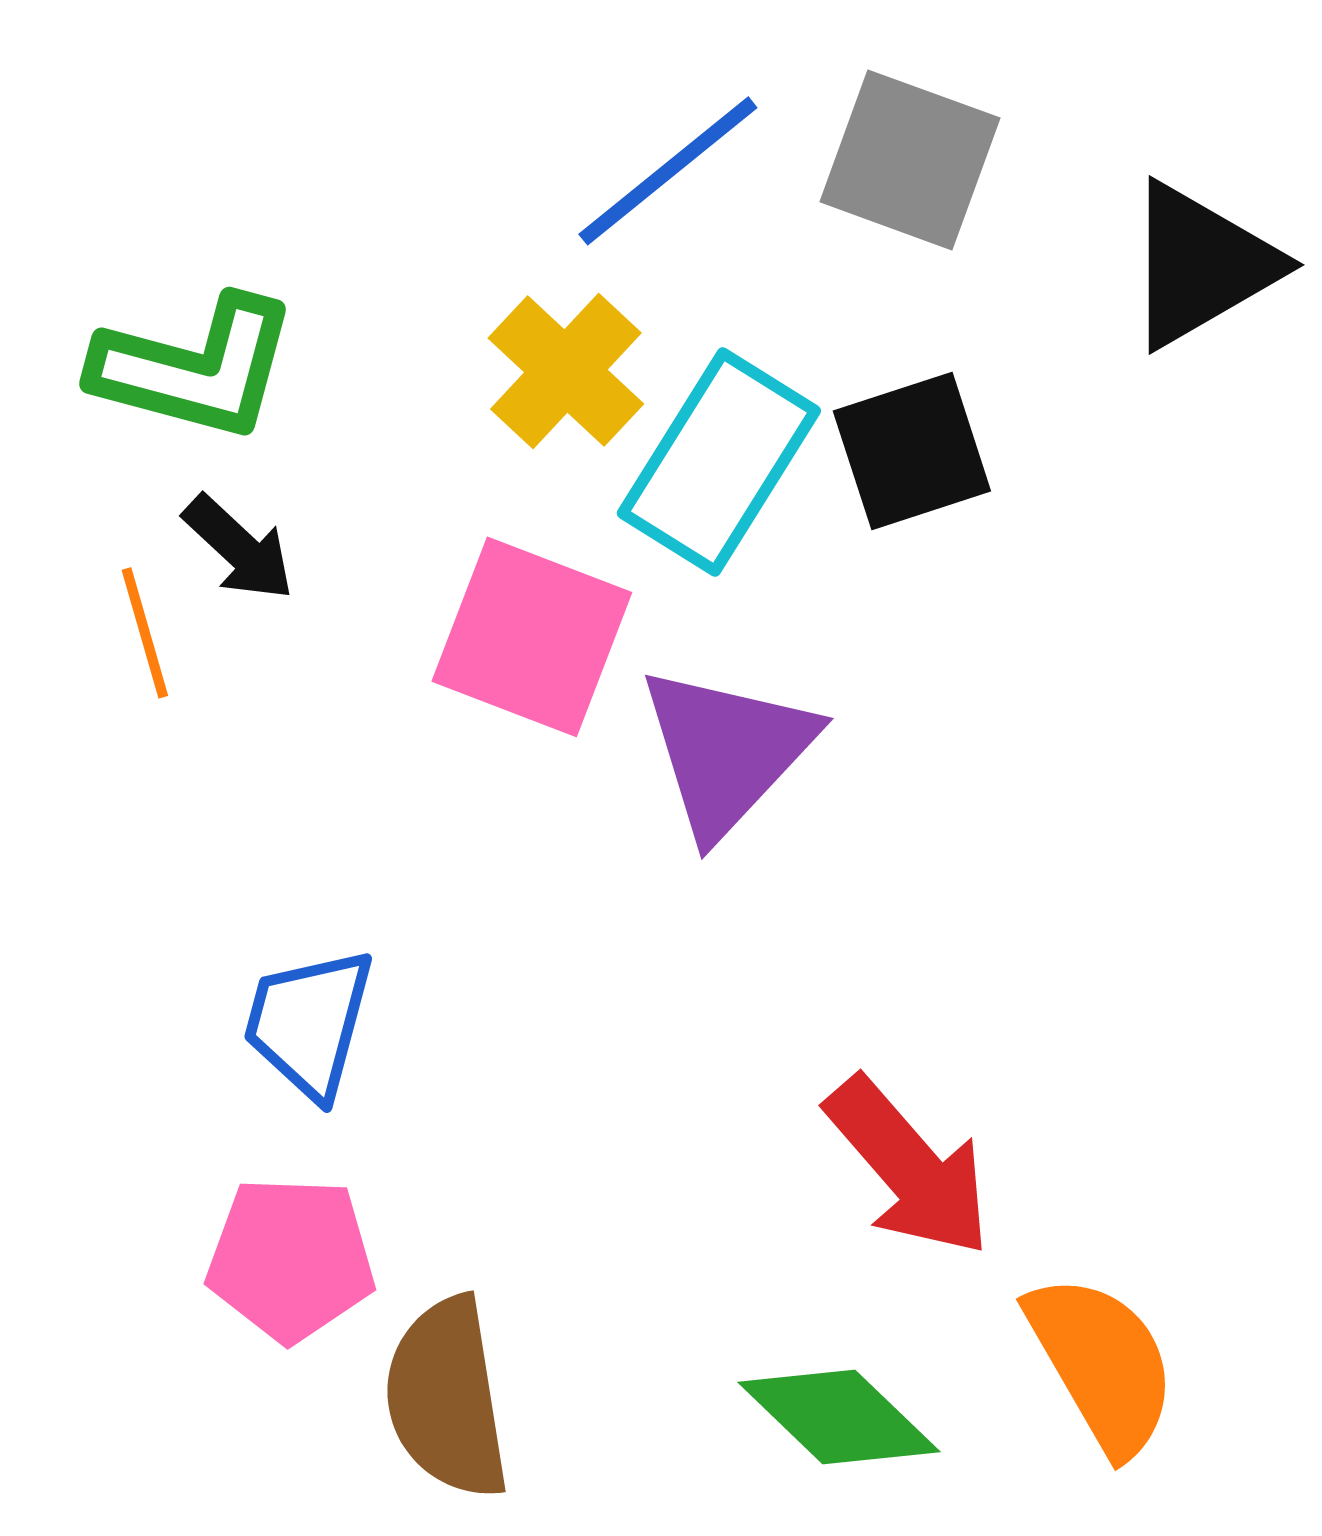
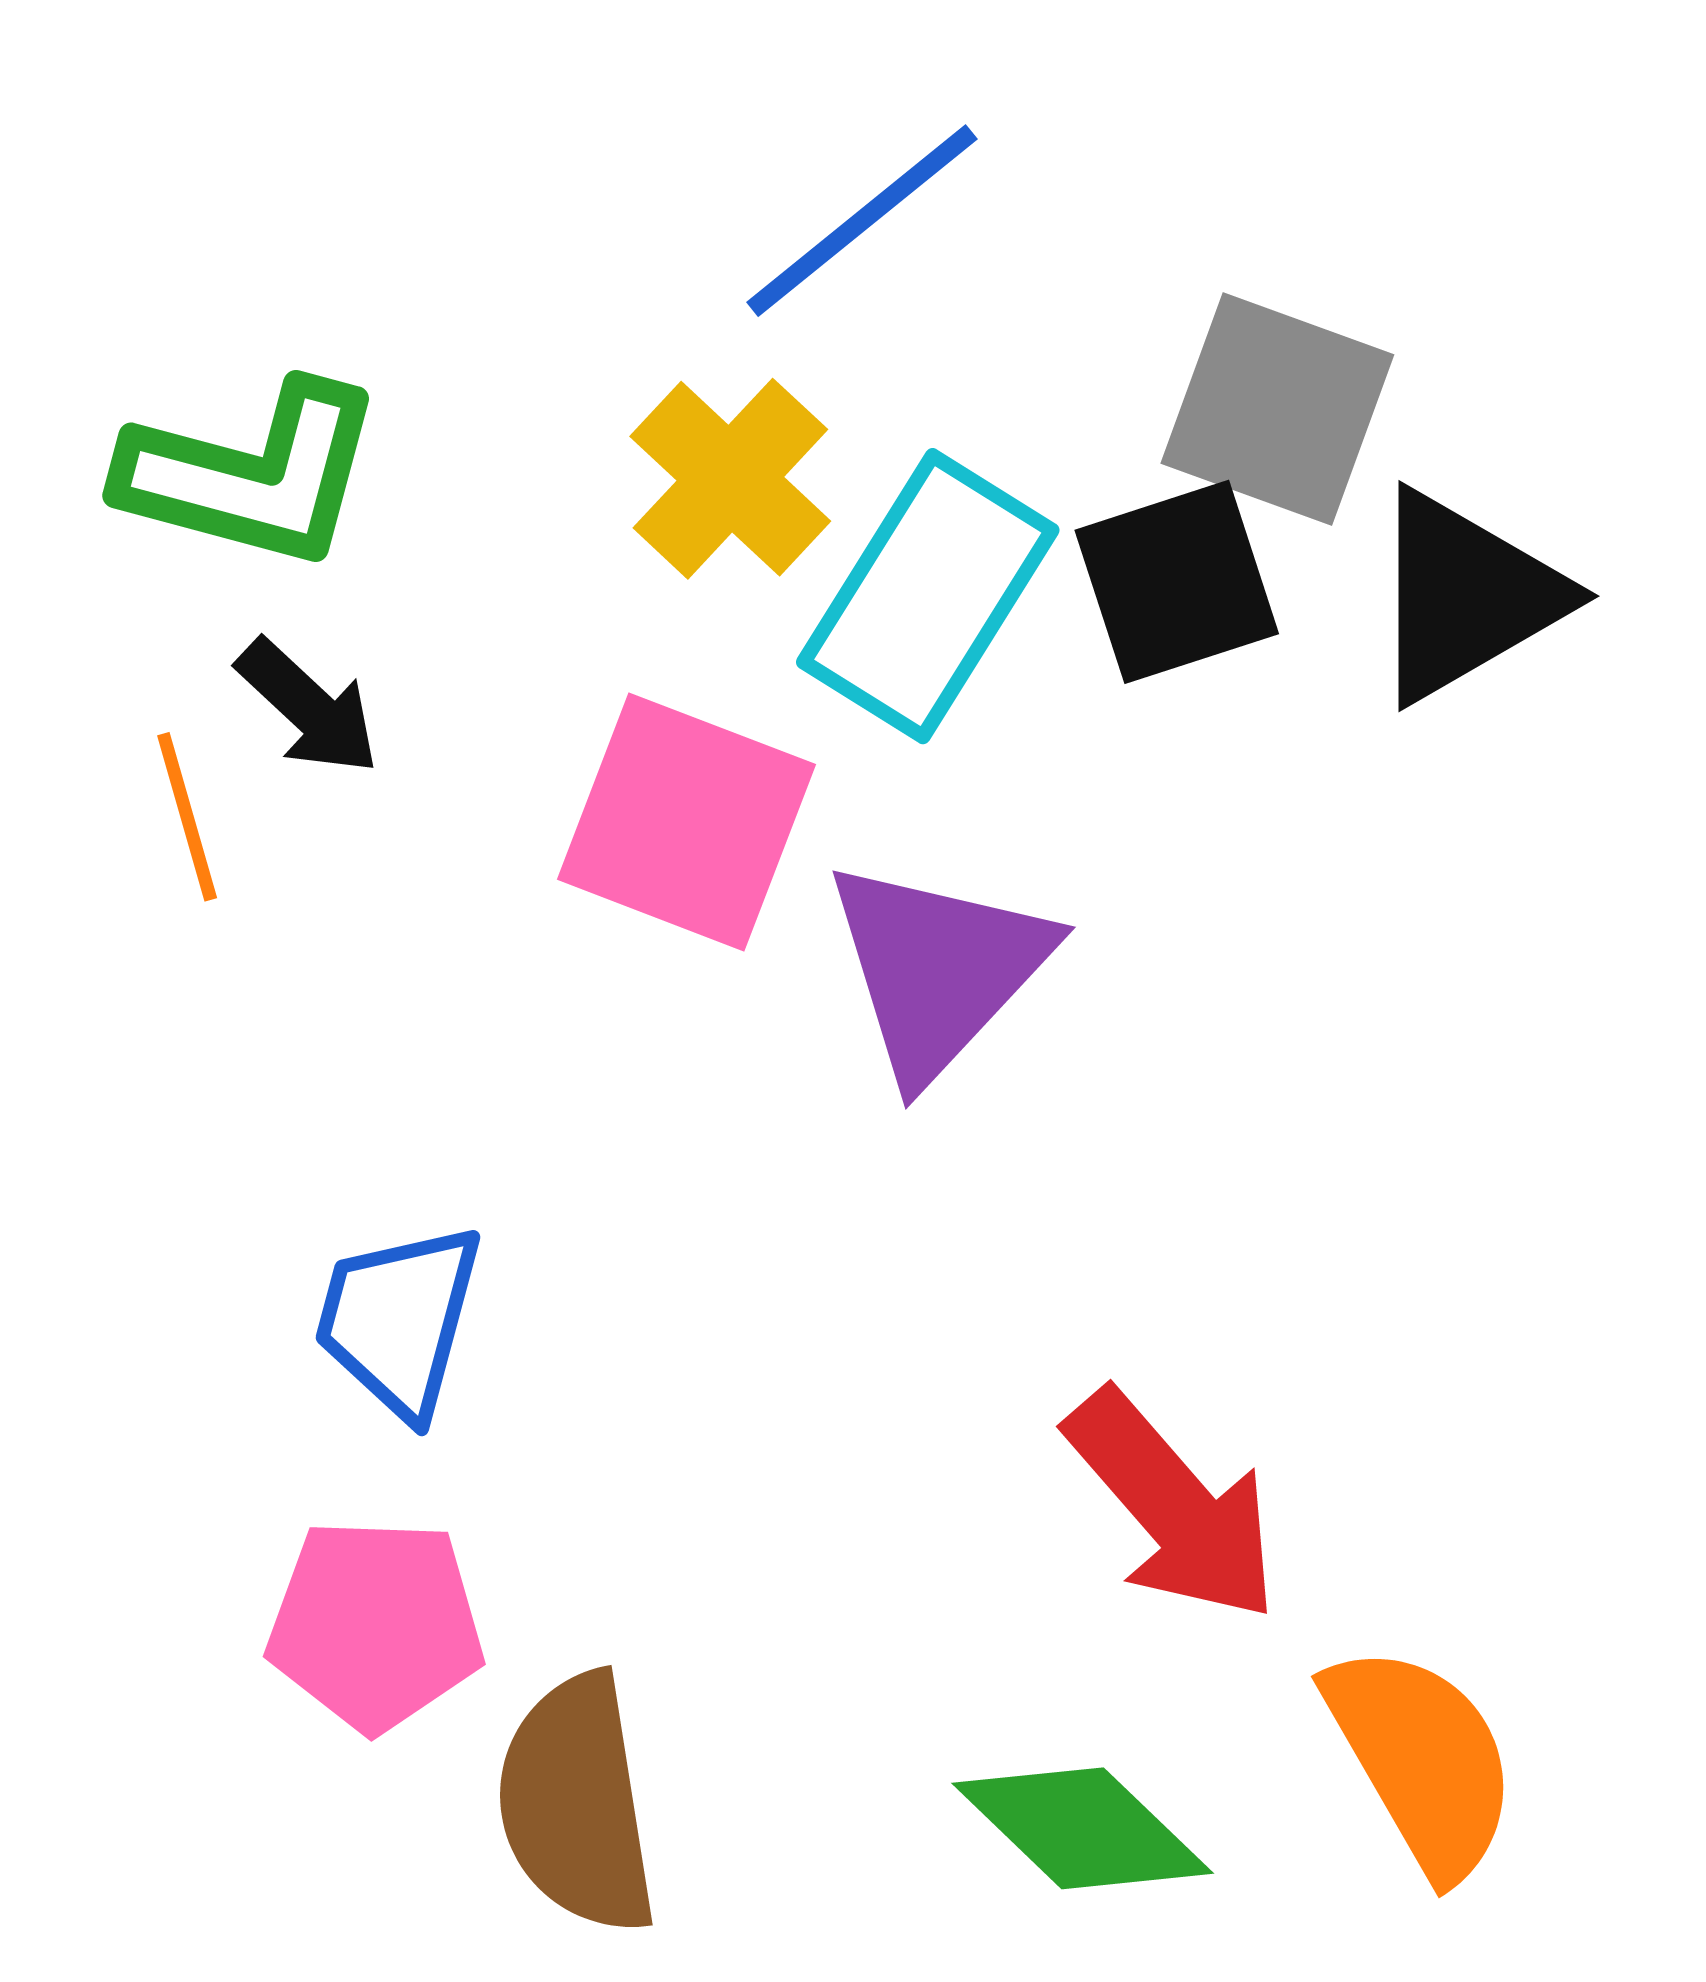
gray square: (910, 160) -> (1277, 409), moved
black triangle: (1201, 265) -> (1466, 596), moved

